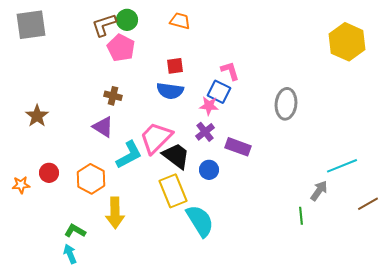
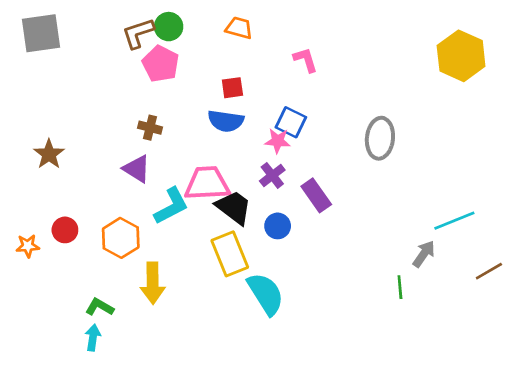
pink L-shape: (230, 71) -> (306, 60), moved
pink trapezoid: (156, 138) -> (207, 183), turned 42
purple rectangle: (238, 147) -> (316, 195), turned 35
cyan arrow: (70, 254) -> (93, 338), turned 30

